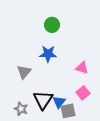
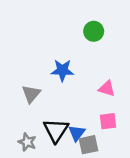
green circle: (52, 25) -> (94, 31), moved
pink square: (83, 93) -> (108, 121), turned 32

